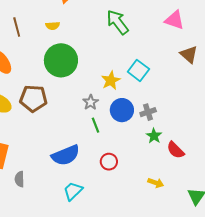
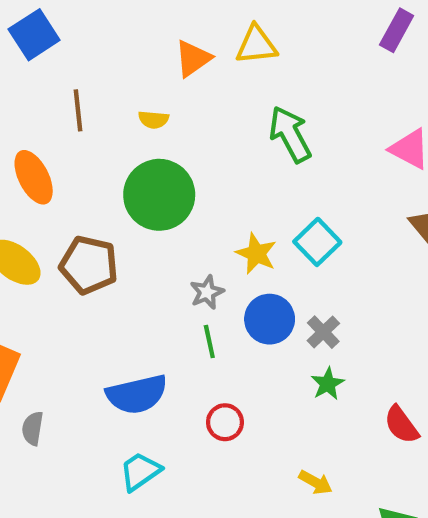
yellow star: (111, 80) -> (256, 254), turned -30
gray cross: (148, 112) -> (323, 332), turned -35
red semicircle: (175, 150) -> (401, 425), moved

